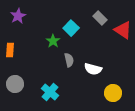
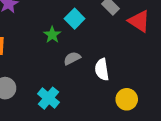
gray semicircle: (69, 60) -> (72, 58), turned -104
white semicircle: (93, 69) -> (102, 69), turned 66

